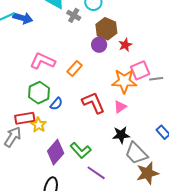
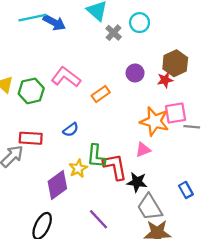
brown hexagon: (106, 29) -> (175, 63), moved
green hexagon: (39, 93) -> (31, 91), moved
red L-shape: (93, 103) -> (115, 167), moved
yellow star: (39, 125) -> (78, 168), moved
green L-shape: (81, 150) -> (96, 156), moved, turned 35

